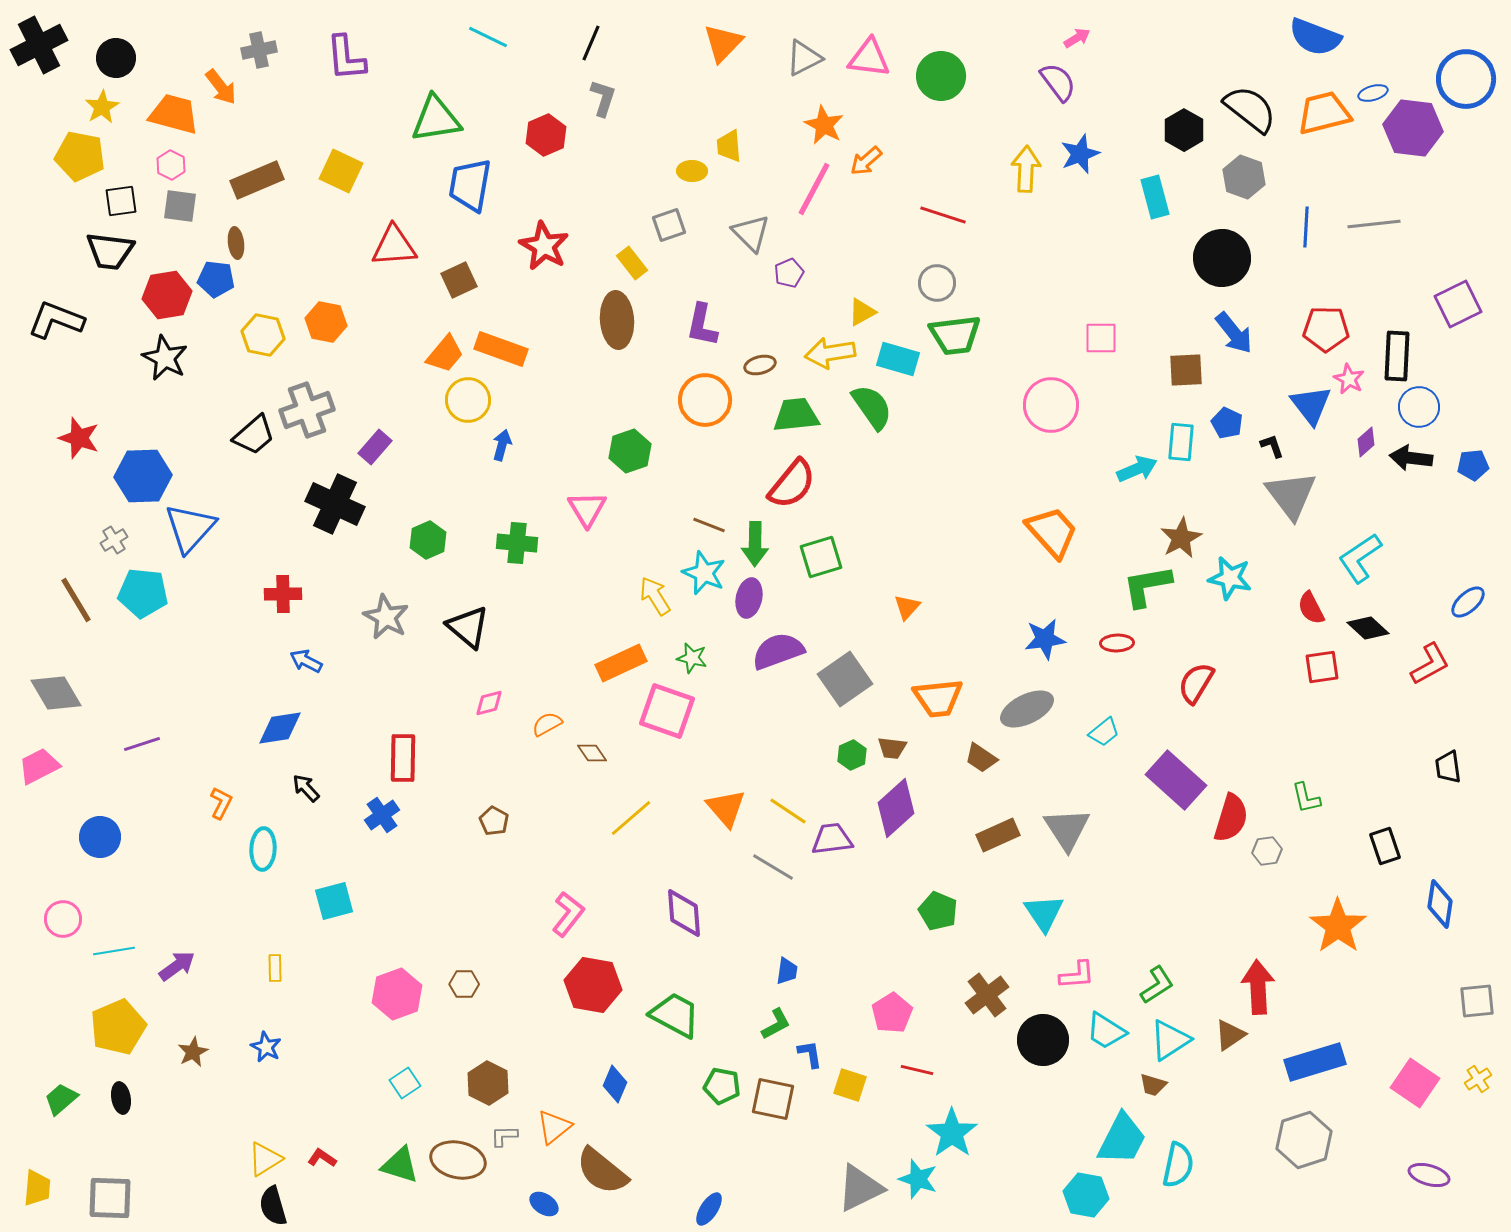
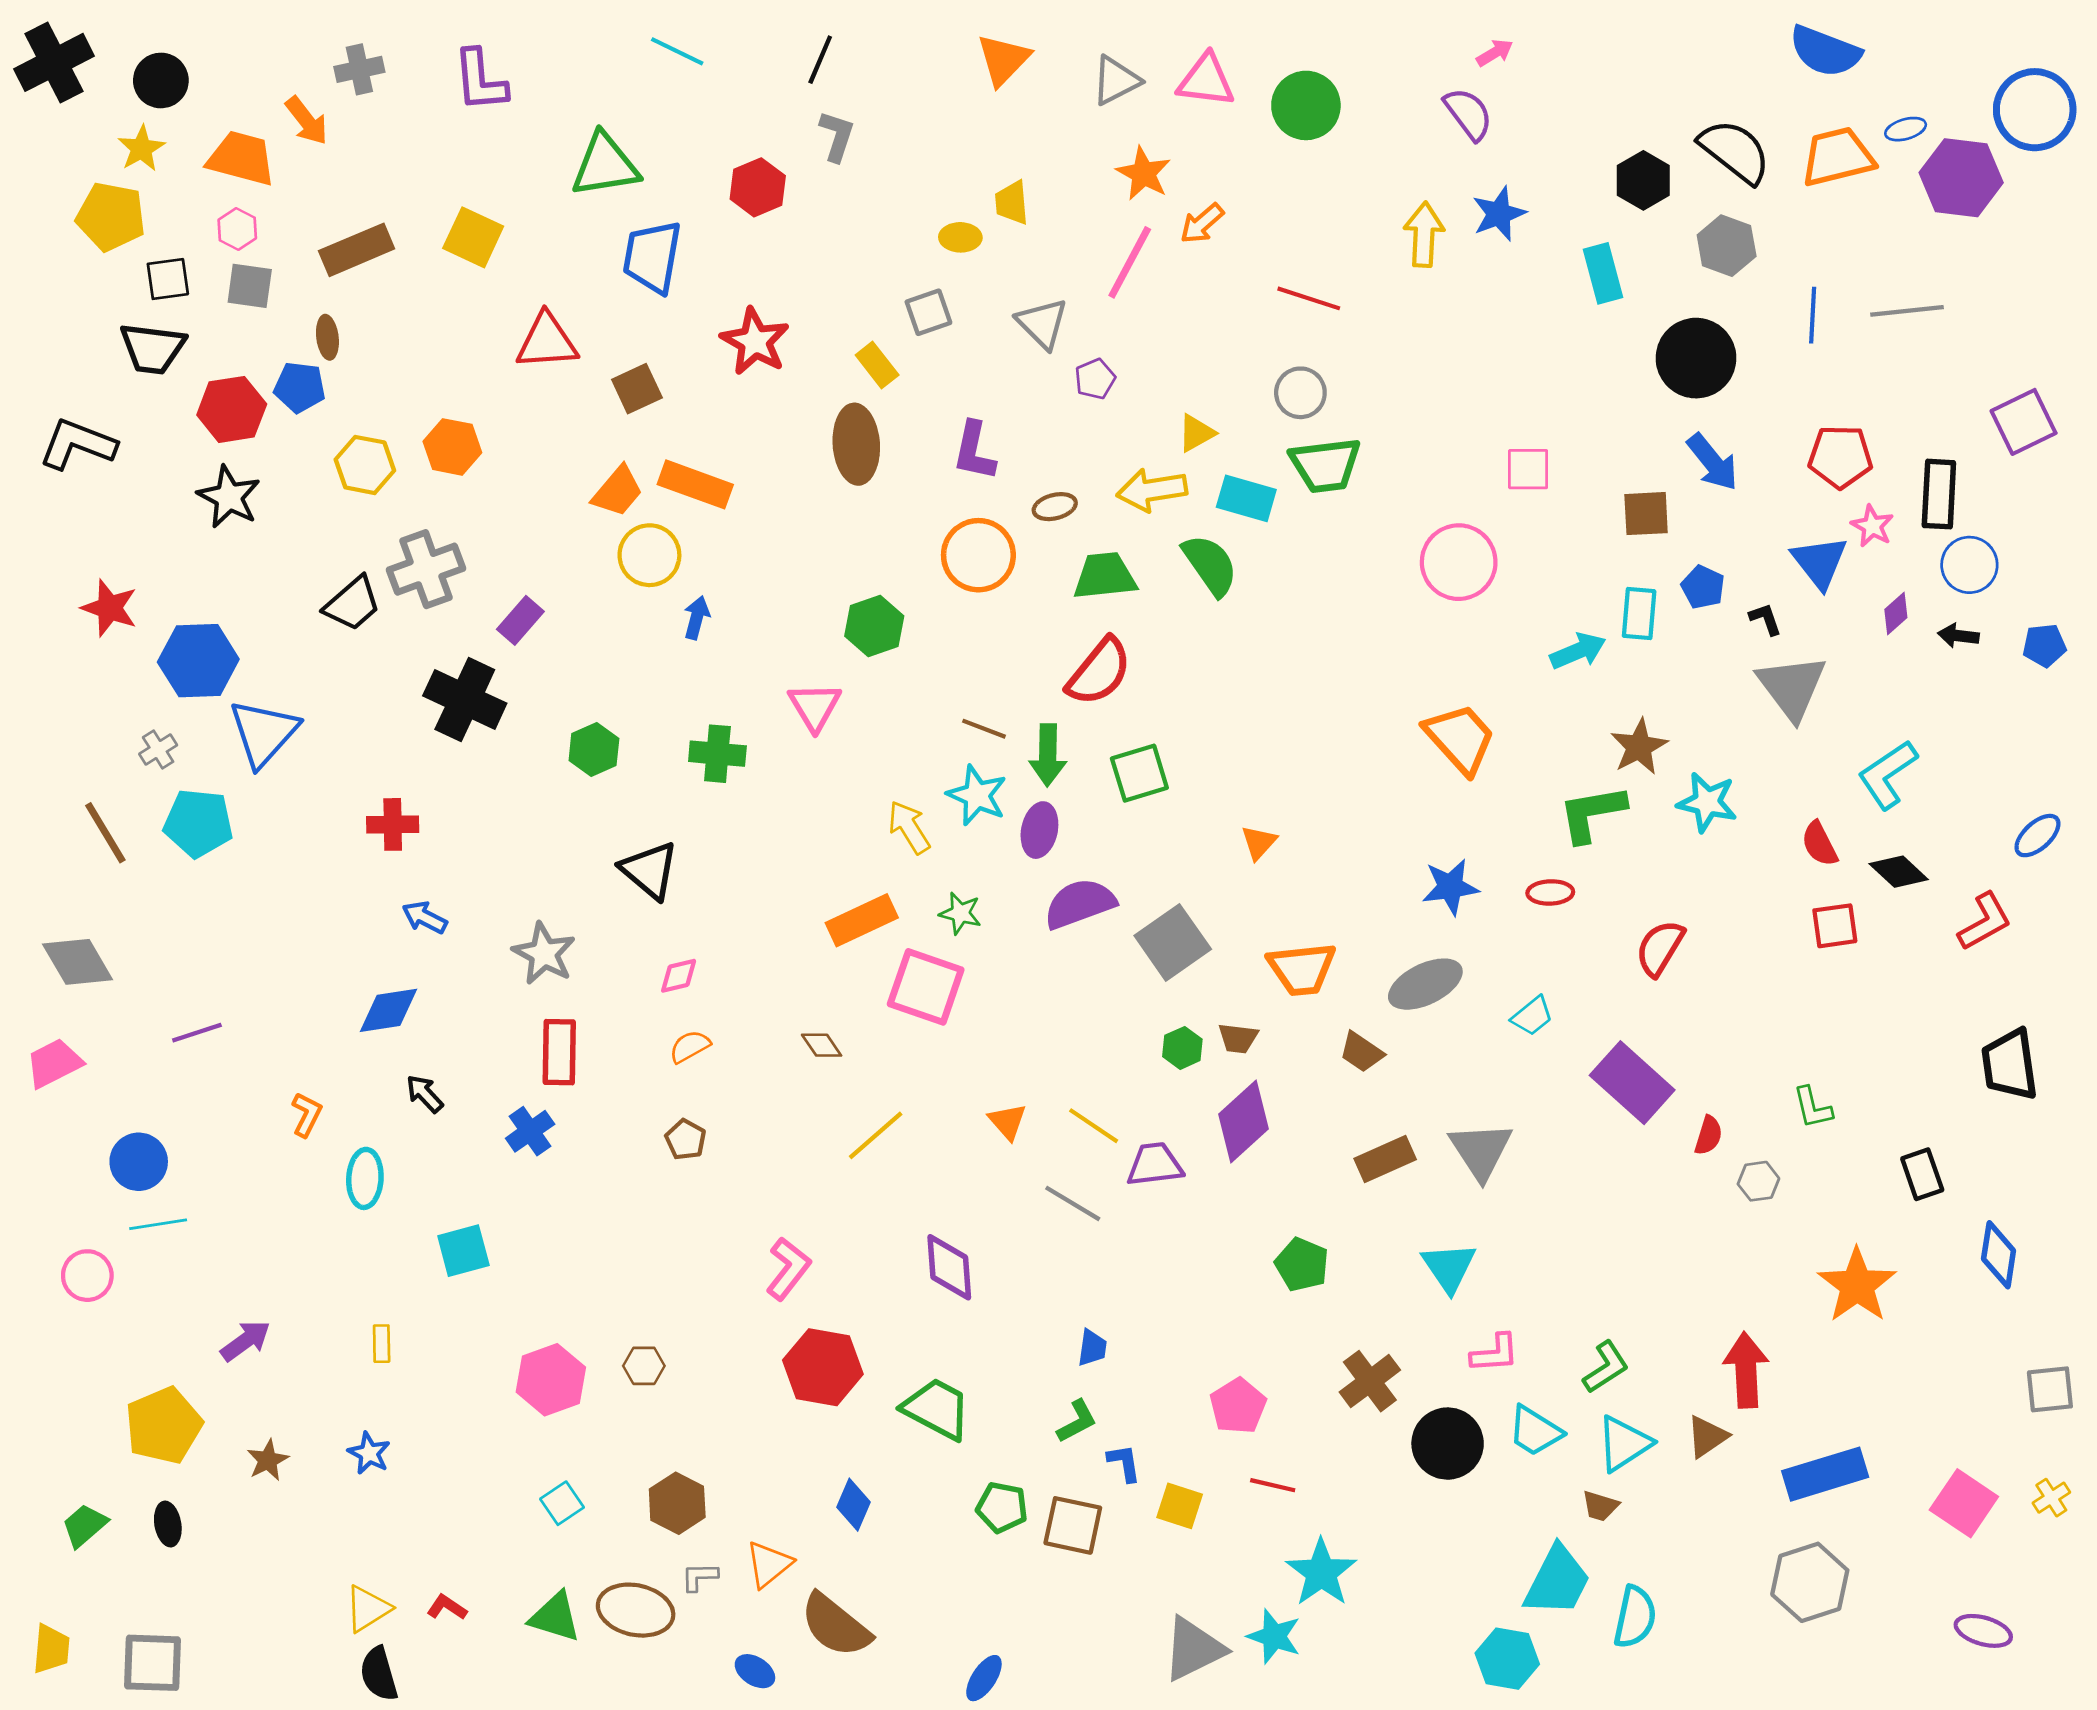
black arrow: (1411, 458) -> (1958, 636), size x0.7
gray star: (386, 617) -> (544, 954), moved
orange semicircle: (547, 724) -> (690, 1047), moved
black trapezoid: (1448, 767) -> (2010, 1065), size x1.6
orange triangle: (726, 808) -> (1008, 1121), size x0.7
red semicircle: (1231, 818) -> (1708, 1135), size x0.6
cyan line: (114, 951) -> (158, 1224), moved

